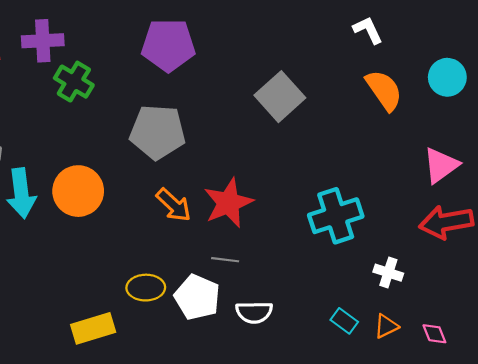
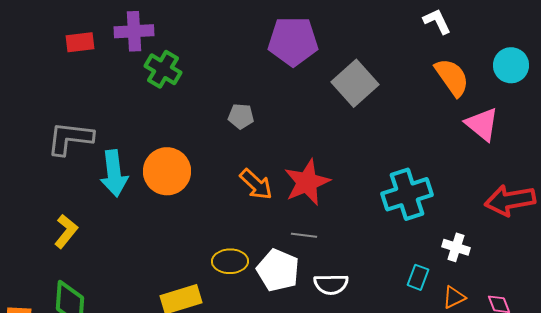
purple pentagon: (168, 45) -> (293, 41), moved
gray pentagon: (158, 132) -> (241, 116), size x0.5
pink triangle: (441, 165) -> (482, 124), moved, turned -45
cyan rectangle: (344, 321) -> (418, 277), moved, turned 75

